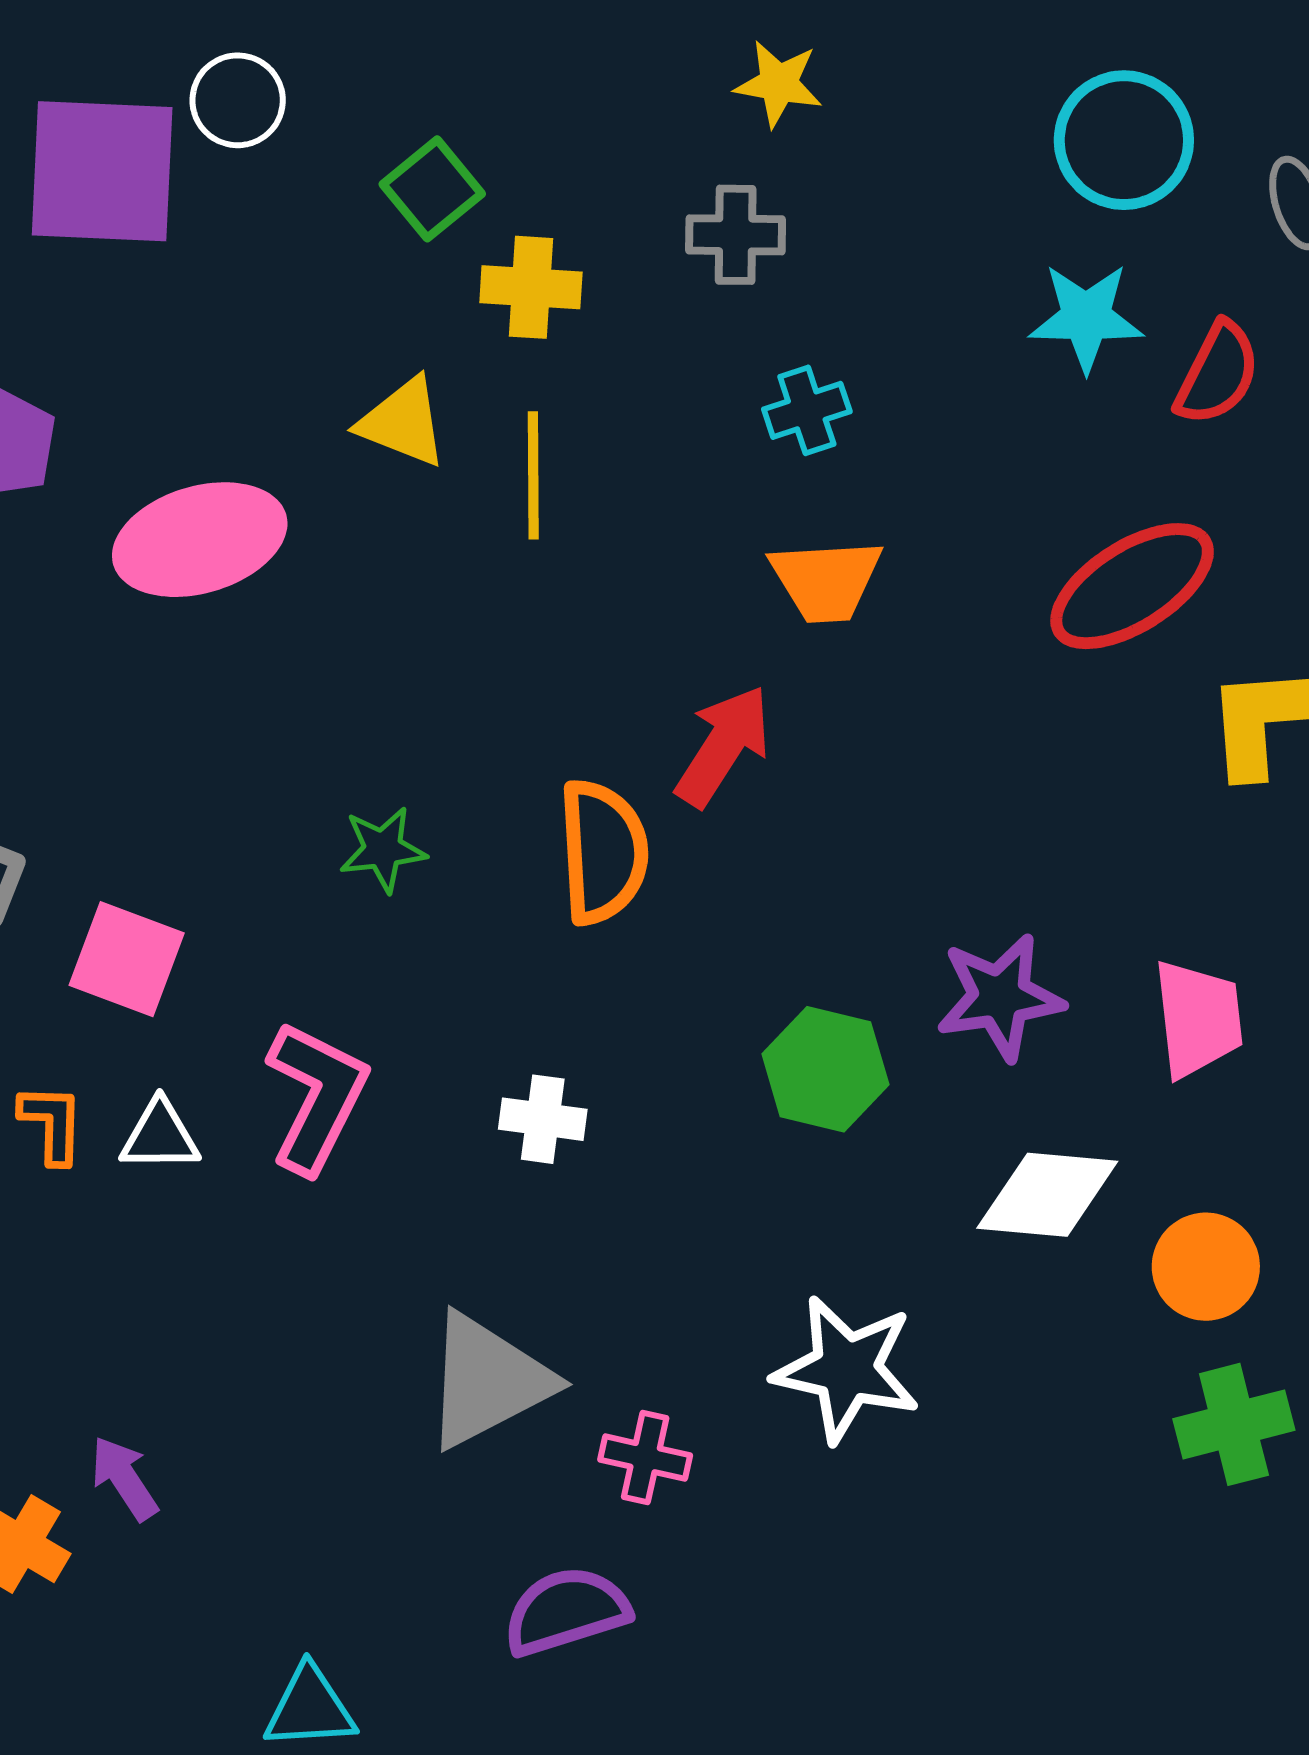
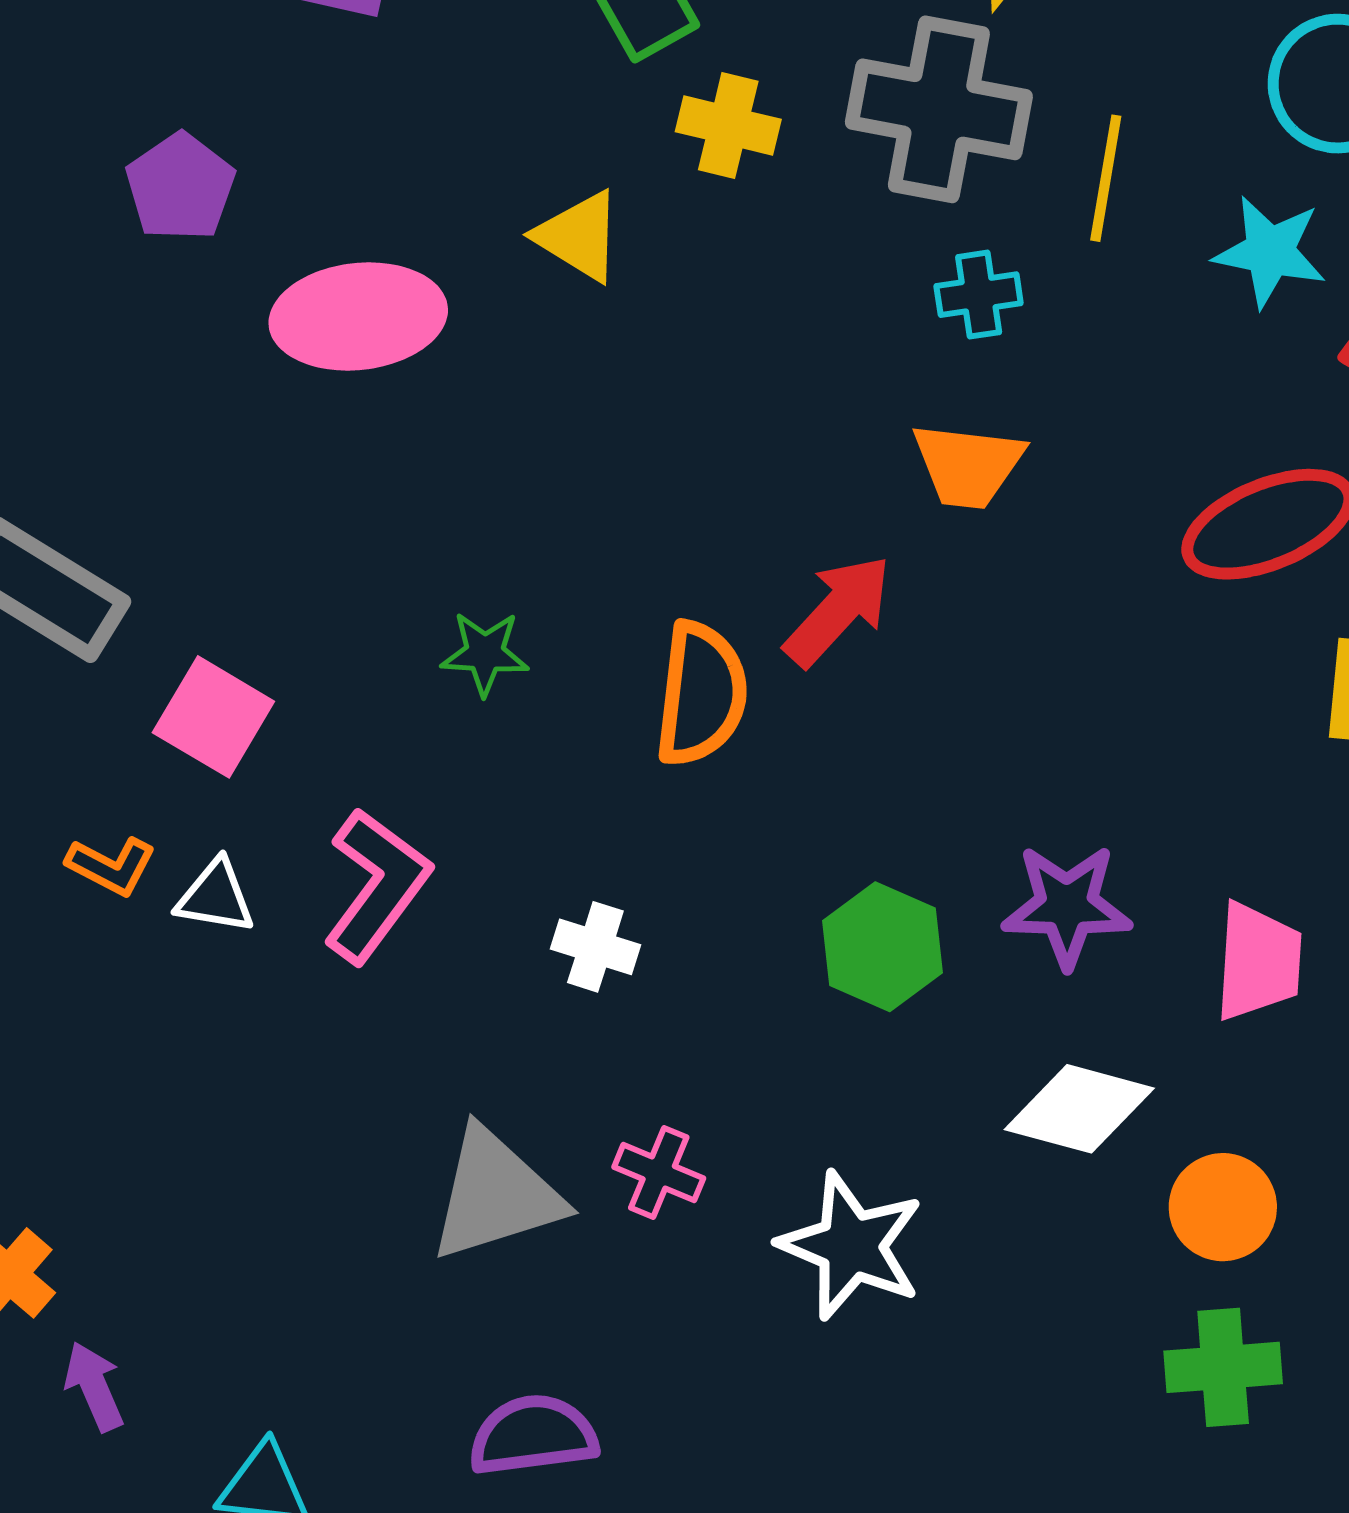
gray cross: (736, 235) -> (939, 109), size x1.8
yellow line: (533, 475) -> (1106, 178), moved
orange L-shape: (52, 1124) -> (111, 866), turned 106
pink cross: (645, 1458) -> (659, 1173), moved
purple arrow: (124, 1478) -> (94, 1386), moved

